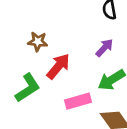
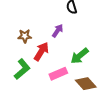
purple arrow: (104, 48) -> (58, 31), moved

